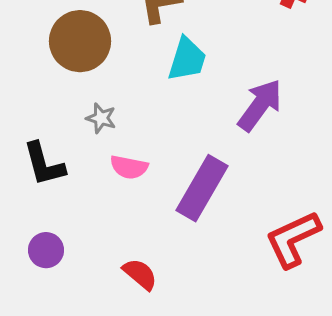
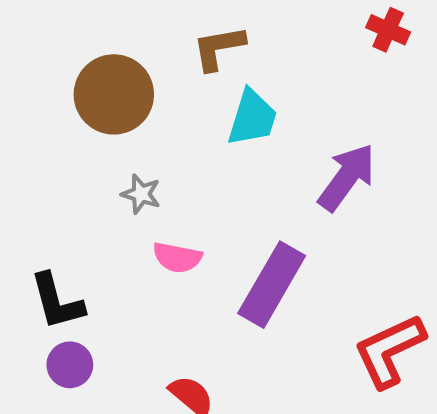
black L-shape: (44, 164) -> (57, 301), moved

